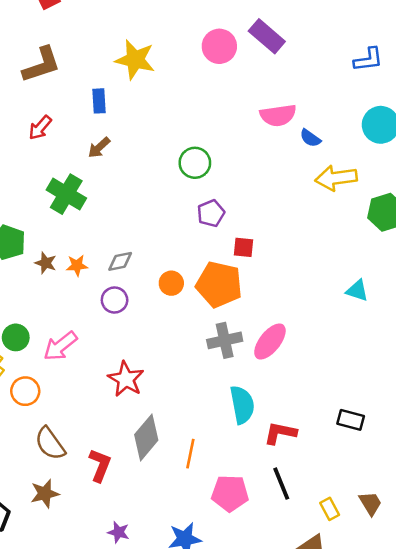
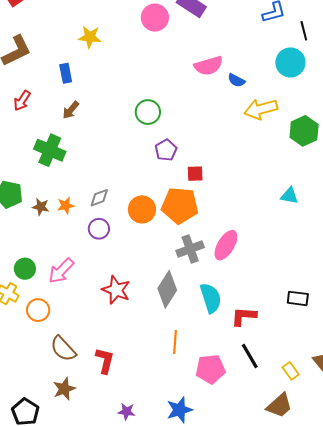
yellow star: (135, 60) -> (90, 37), size x0.7
orange circle: (171, 283) -> (142, 209), size x1.4
gray diamond: (146, 437) -> (167, 289), moved

